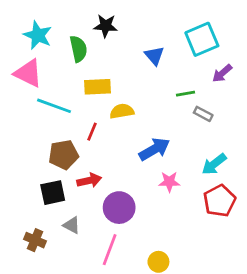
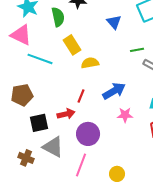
yellow rectangle: (97, 87) -> (72, 45), turned 60
red line: (92, 132) -> (81, 96), moved
brown pentagon: (63, 155) -> (22, 95), moved
gray triangle: (72, 225) -> (53, 147), size x1.6

